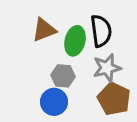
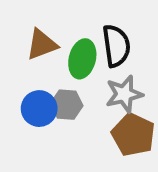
blue circle: (54, 102) -> (39, 109), moved

